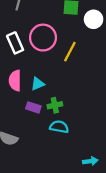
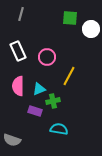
pink circle: (43, 38) -> (47, 57), moved, size x0.7
yellow line: (70, 52) -> (69, 76), moved
green cross: (55, 105) -> (53, 101), moved

